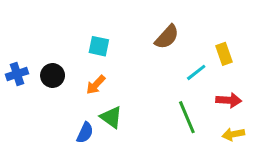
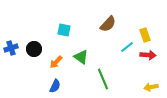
orange arrow: (96, 85) -> (56, 62), moved
red arrow: (229, 100) -> (148, 55), moved
green triangle: (111, 117) -> (81, 57), moved
green line: (187, 117) -> (103, 79), moved

